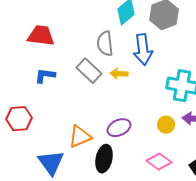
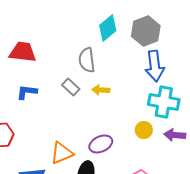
blue arrow: (143, 50) -> (155, 66), moved
gray rectangle: (89, 71) -> (71, 87), size x0.7
yellow circle: (166, 125) -> (144, 130), moved

